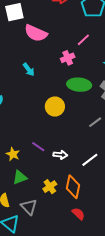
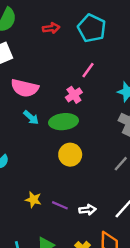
pink semicircle: (36, 33) -> (25, 88), moved
green ellipse: (79, 85) -> (64, 122), moved
yellow star: (13, 154) -> (33, 200), moved

